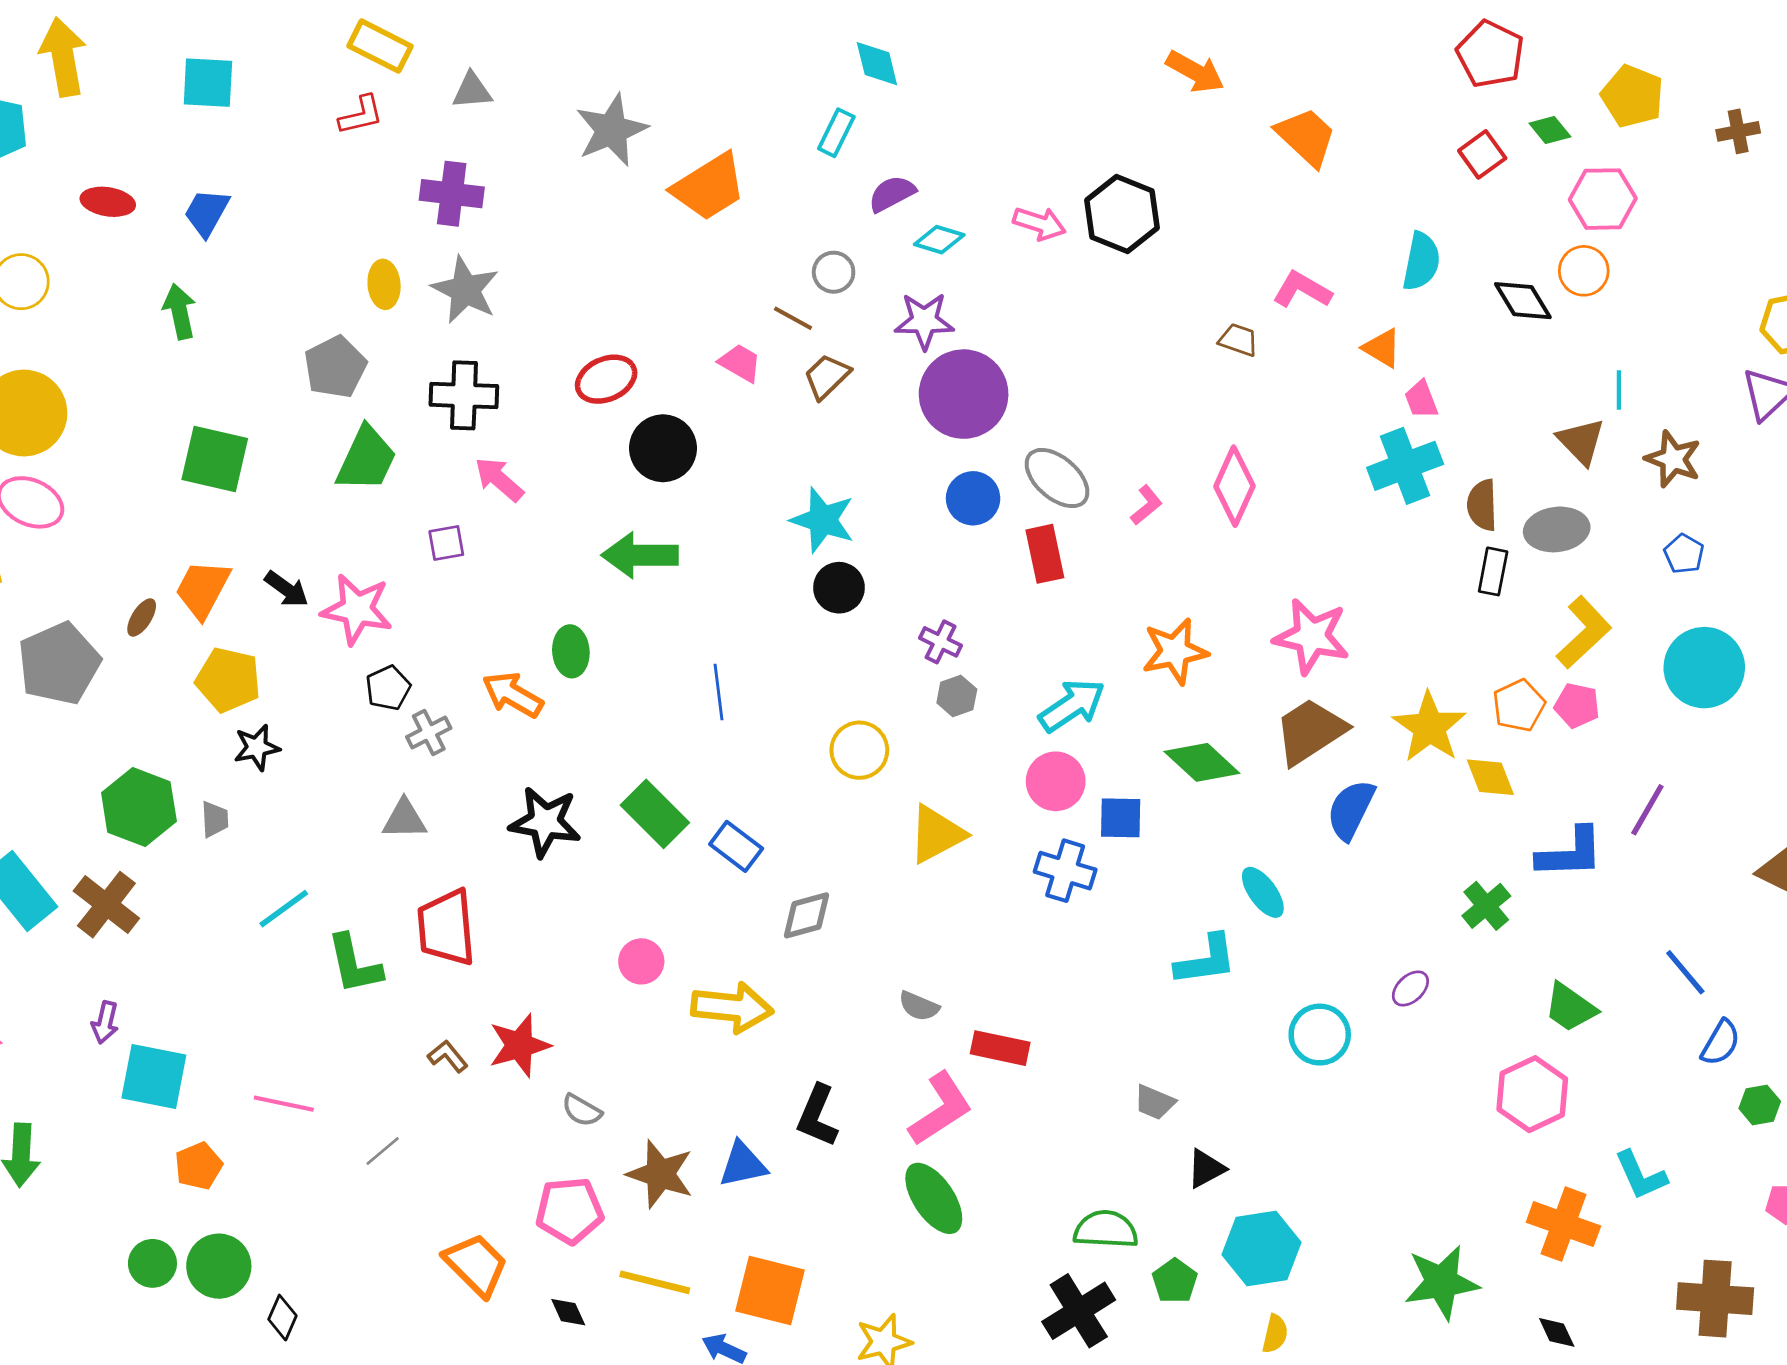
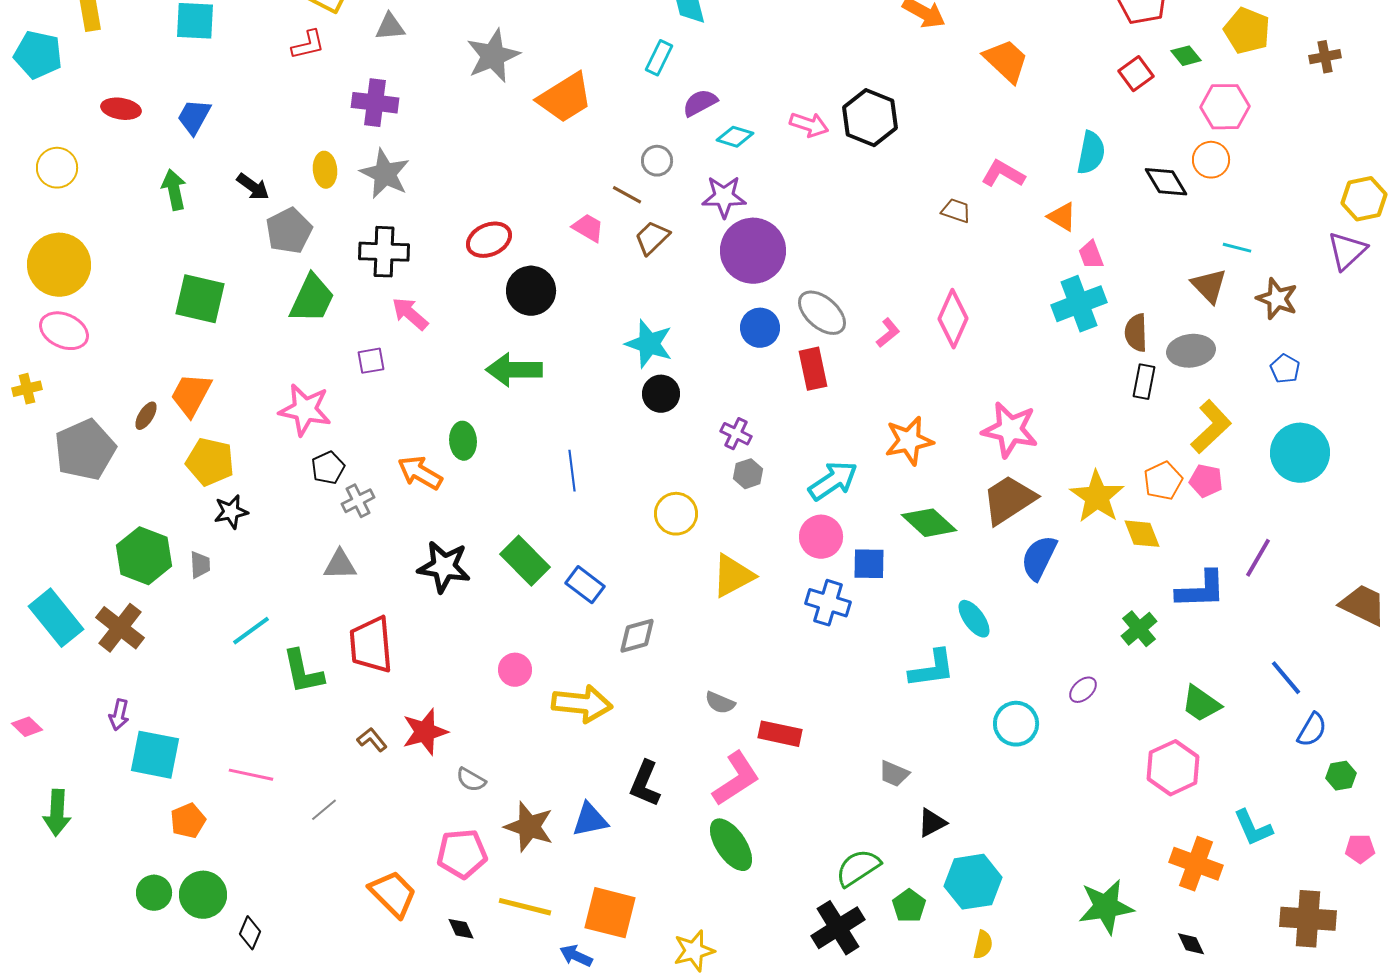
cyan line: (1619, 390) -> (1237, 248), turned -76
black arrow: (287, 589) -> (253, 187), moved
green semicircle: (1106, 1230) -> (858, 868), turned -36

